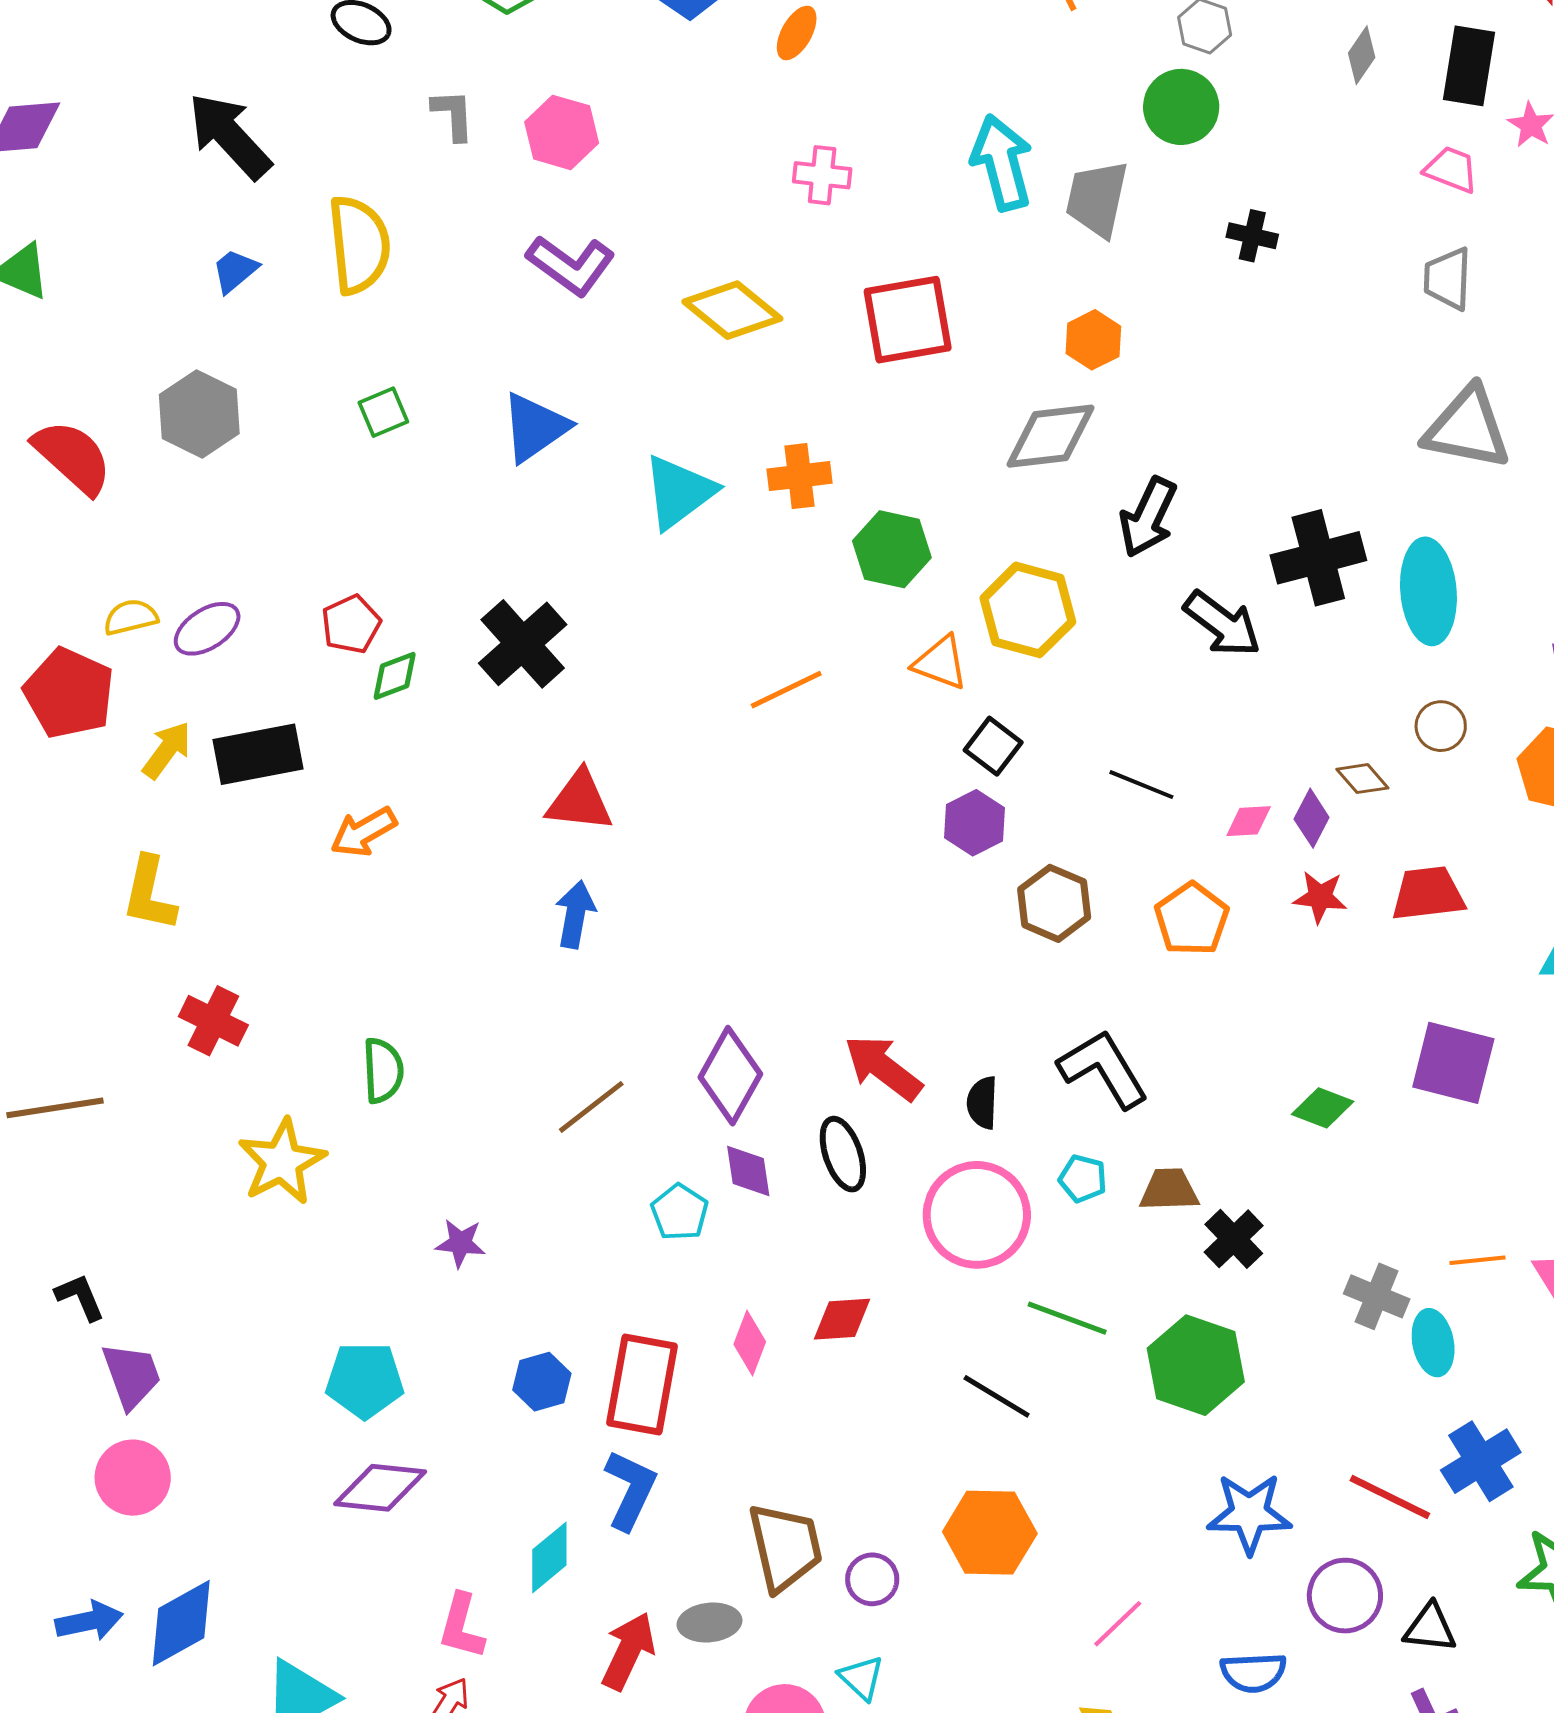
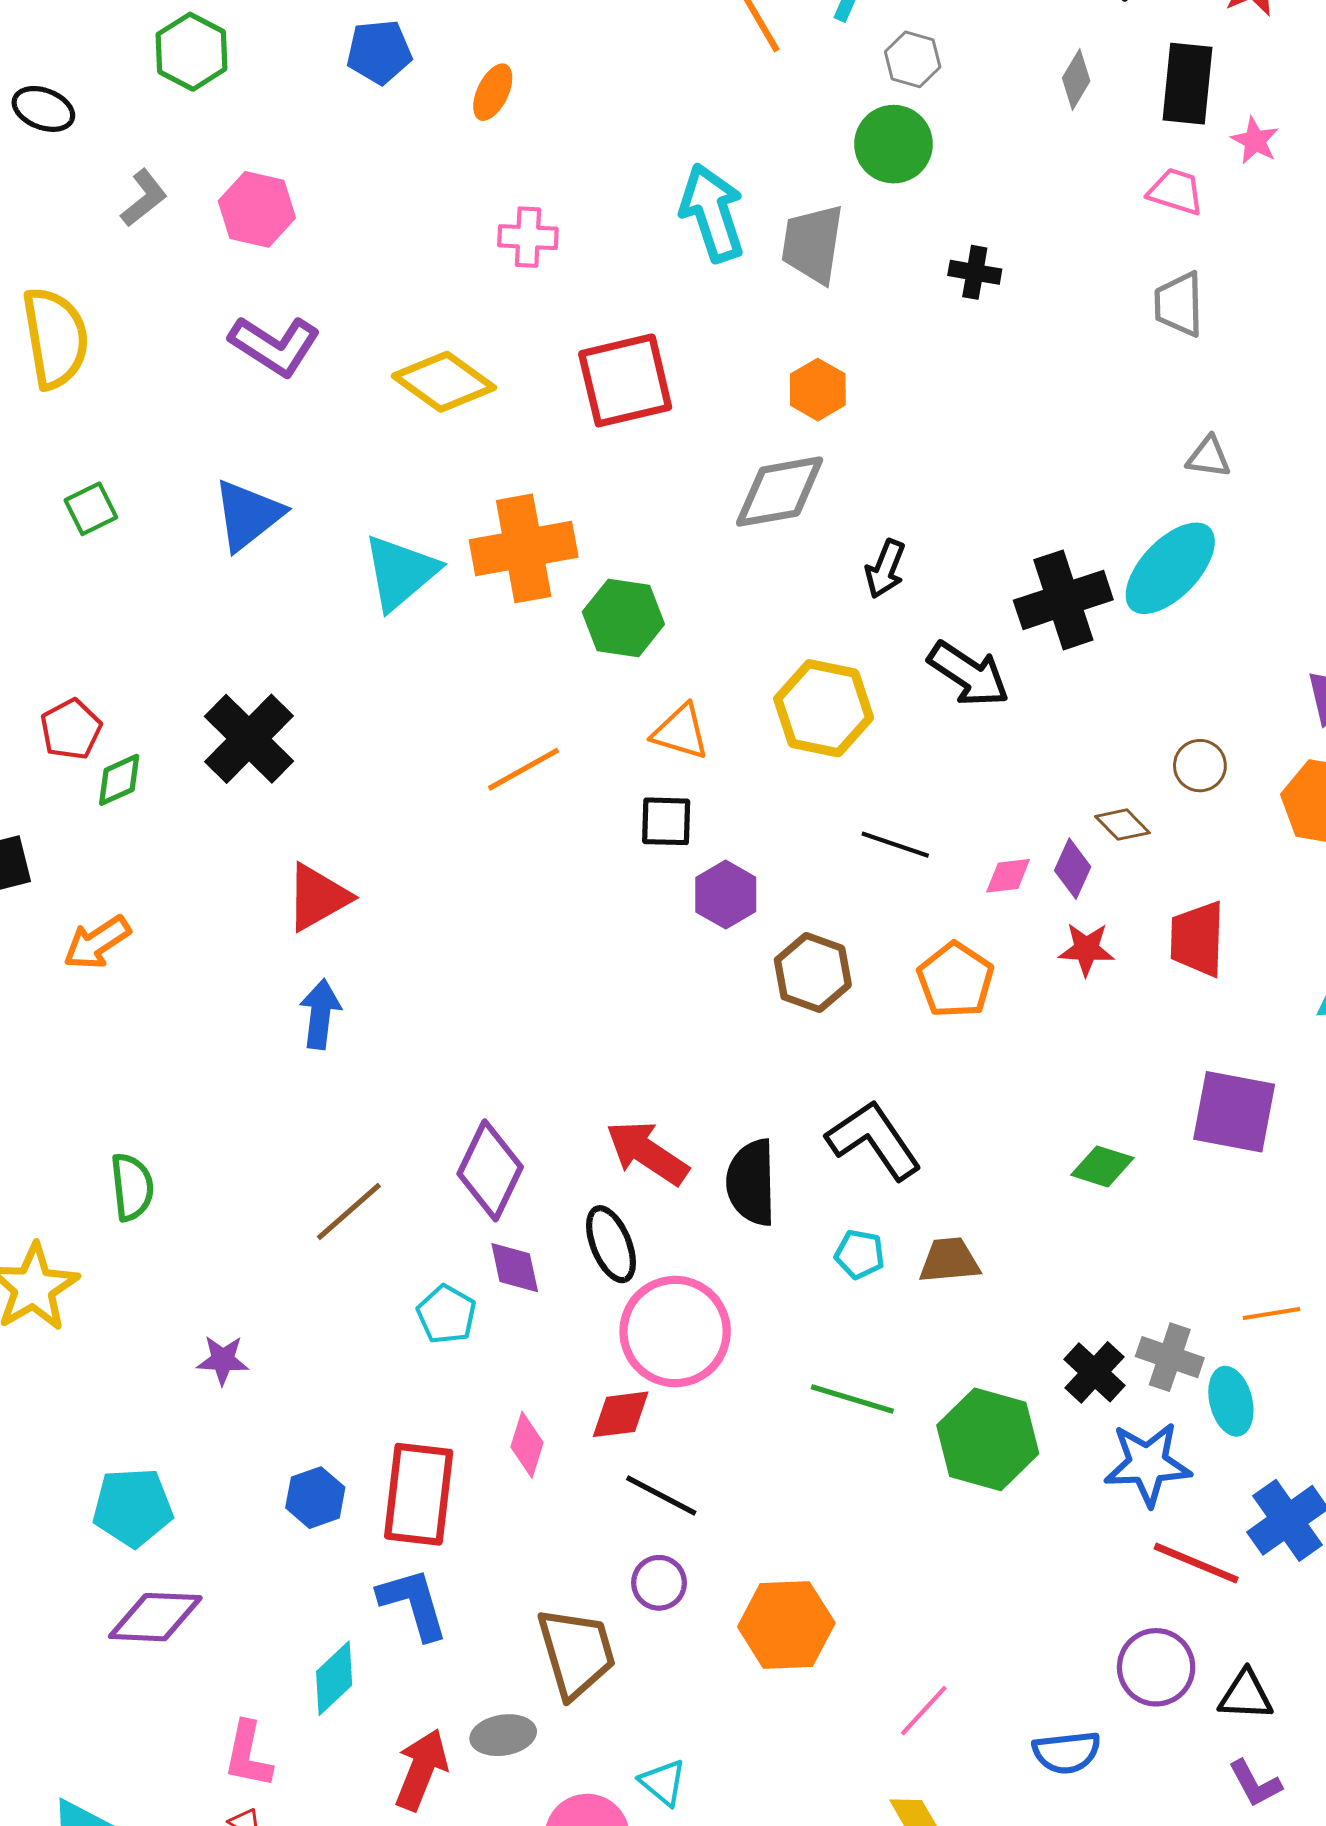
gray L-shape: (453, 115) -> (144, 198), turned 58
gray triangle: (1467, 428) -> (1209, 457), size x0.5
orange cross: (800, 476) -> (524, 548), size x1.6
black arrow: (1148, 517) -> (885, 569), size x0.7
cyan ellipse: (1428, 591) -> (1170, 568), moved, turned 52
yellow hexagon: (1028, 610) -> (824, 708), moved
black square: (993, 746) -> (666, 821), moved, turned -32
red triangle: (580, 801) -> (318, 897), turned -32
red trapezoid: (1428, 894) -> (1197, 939), turned -78
black semicircle: (982, 1103) -> (751, 1182), size x1.6
pink circle: (977, 1215) -> (675, 1332), moved
black cross: (1234, 1239) -> (1095, 1372), moved
black line: (997, 1396) -> (661, 1496), moved
blue L-shape: (630, 1490) -> (413, 1604), turned -38
blue star: (1249, 1513) -> (1148, 1464), moved
purple circle: (872, 1579) -> (659, 1583), moved

